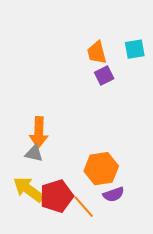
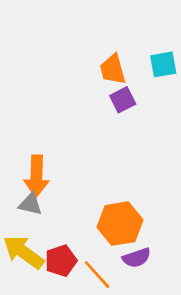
red pentagon: (57, 196) -> (61, 261), size x0.7

